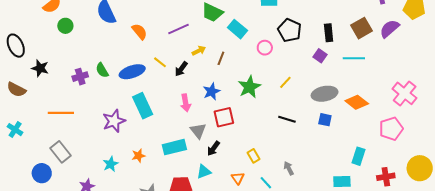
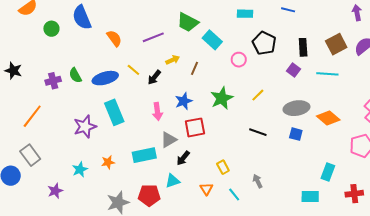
green circle: (65, 26) -> (51, 29), moved
orange line: (61, 113) -> (32, 116), turned -55
gray triangle: (198, 131) -> (169, 140), turned 36

